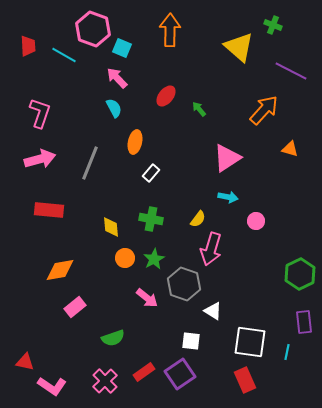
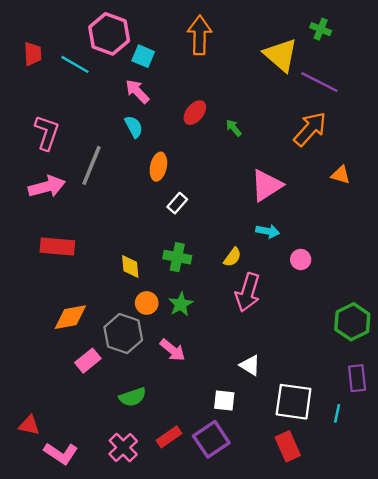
purple line: (291, 71) -> (319, 82), moved
gray line: (90, 163) -> (91, 165), moved
gray hexagon: (184, 284) -> (123, 334), moved

